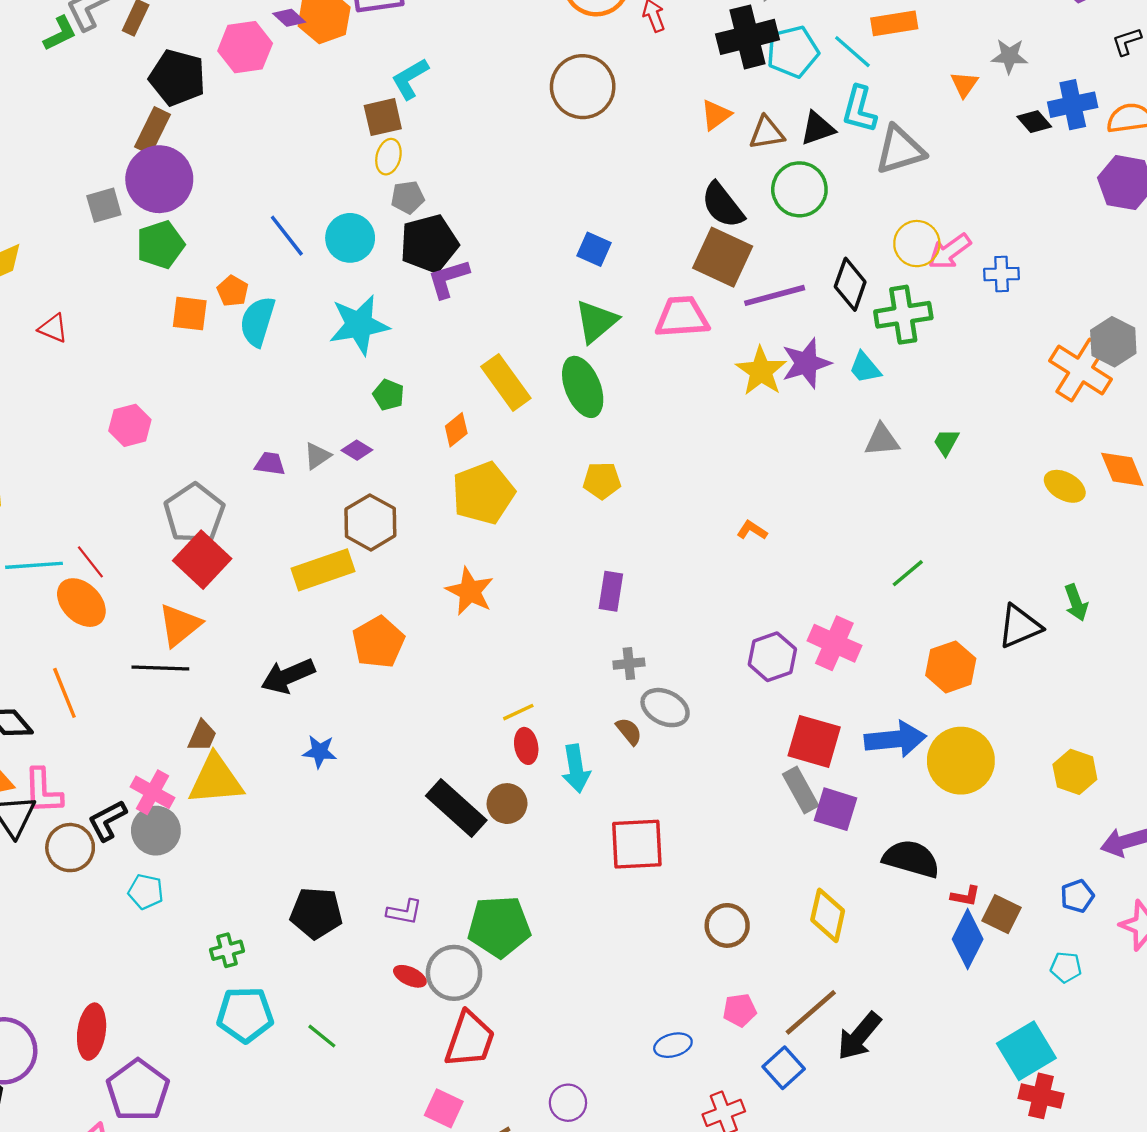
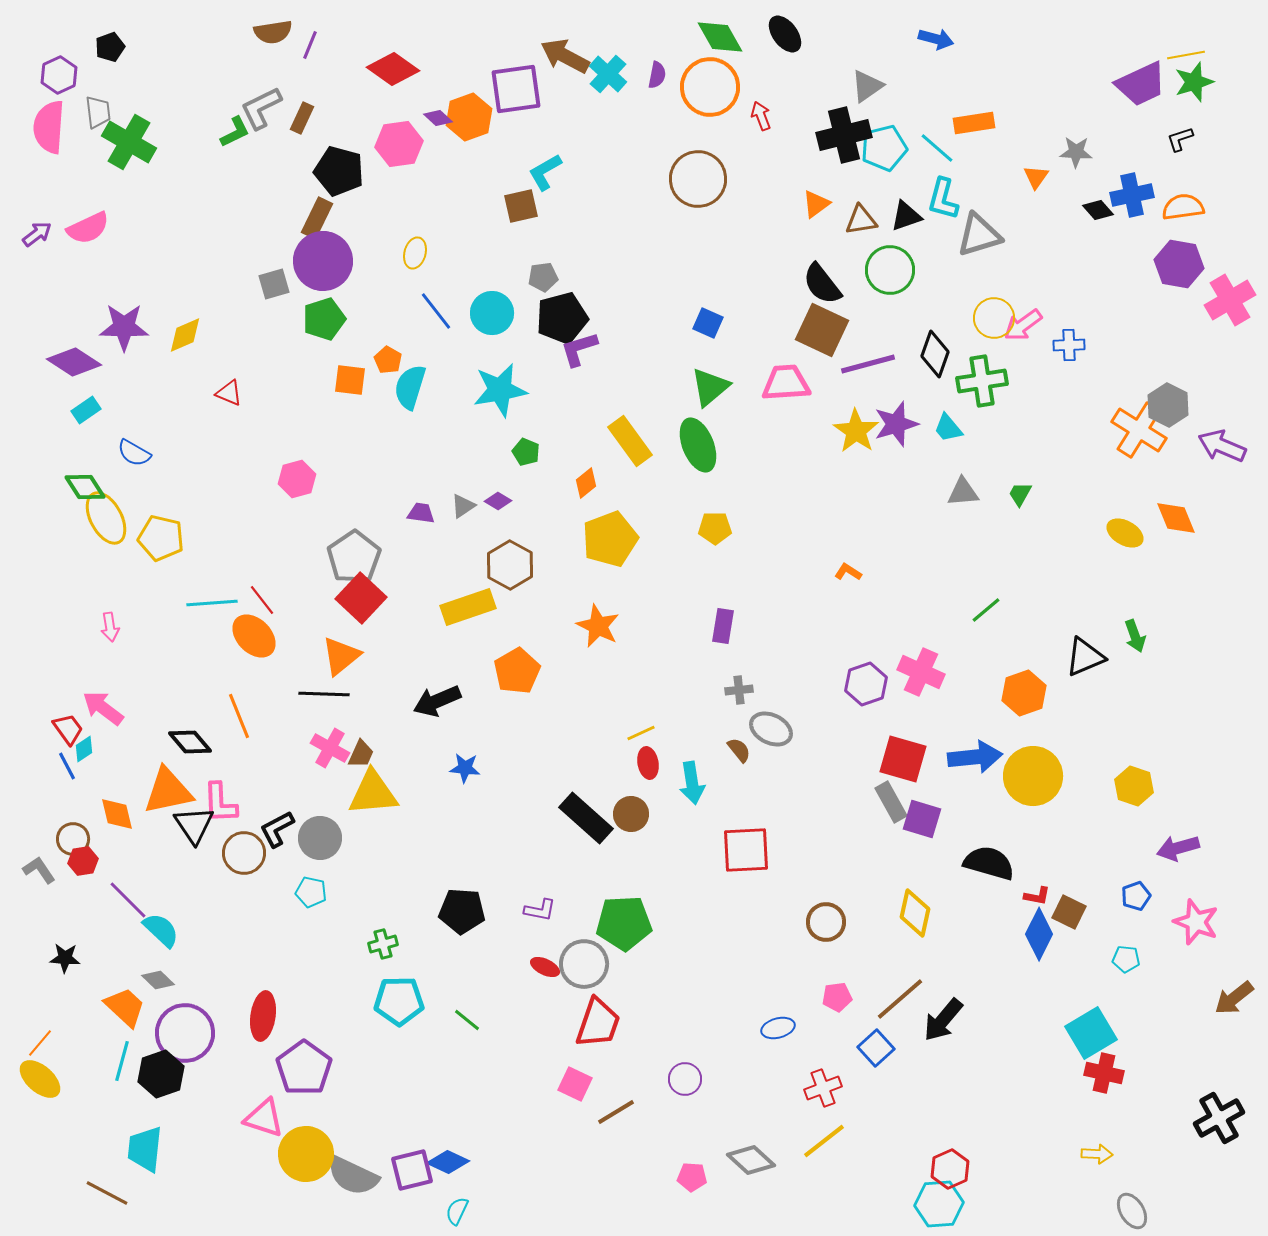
yellow ellipse: (388, 157) -> (415, 253), moved
pink cross: (153, 792) -> (330, 748), moved

